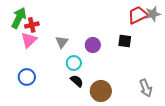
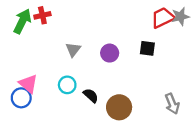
red cross: (32, 25) -> (42, 15), moved
pink triangle: (29, 40) -> (28, 84), moved, turned -36
cyan circle: (74, 63) -> (67, 85), moved
blue circle: (27, 77) -> (21, 98), moved

